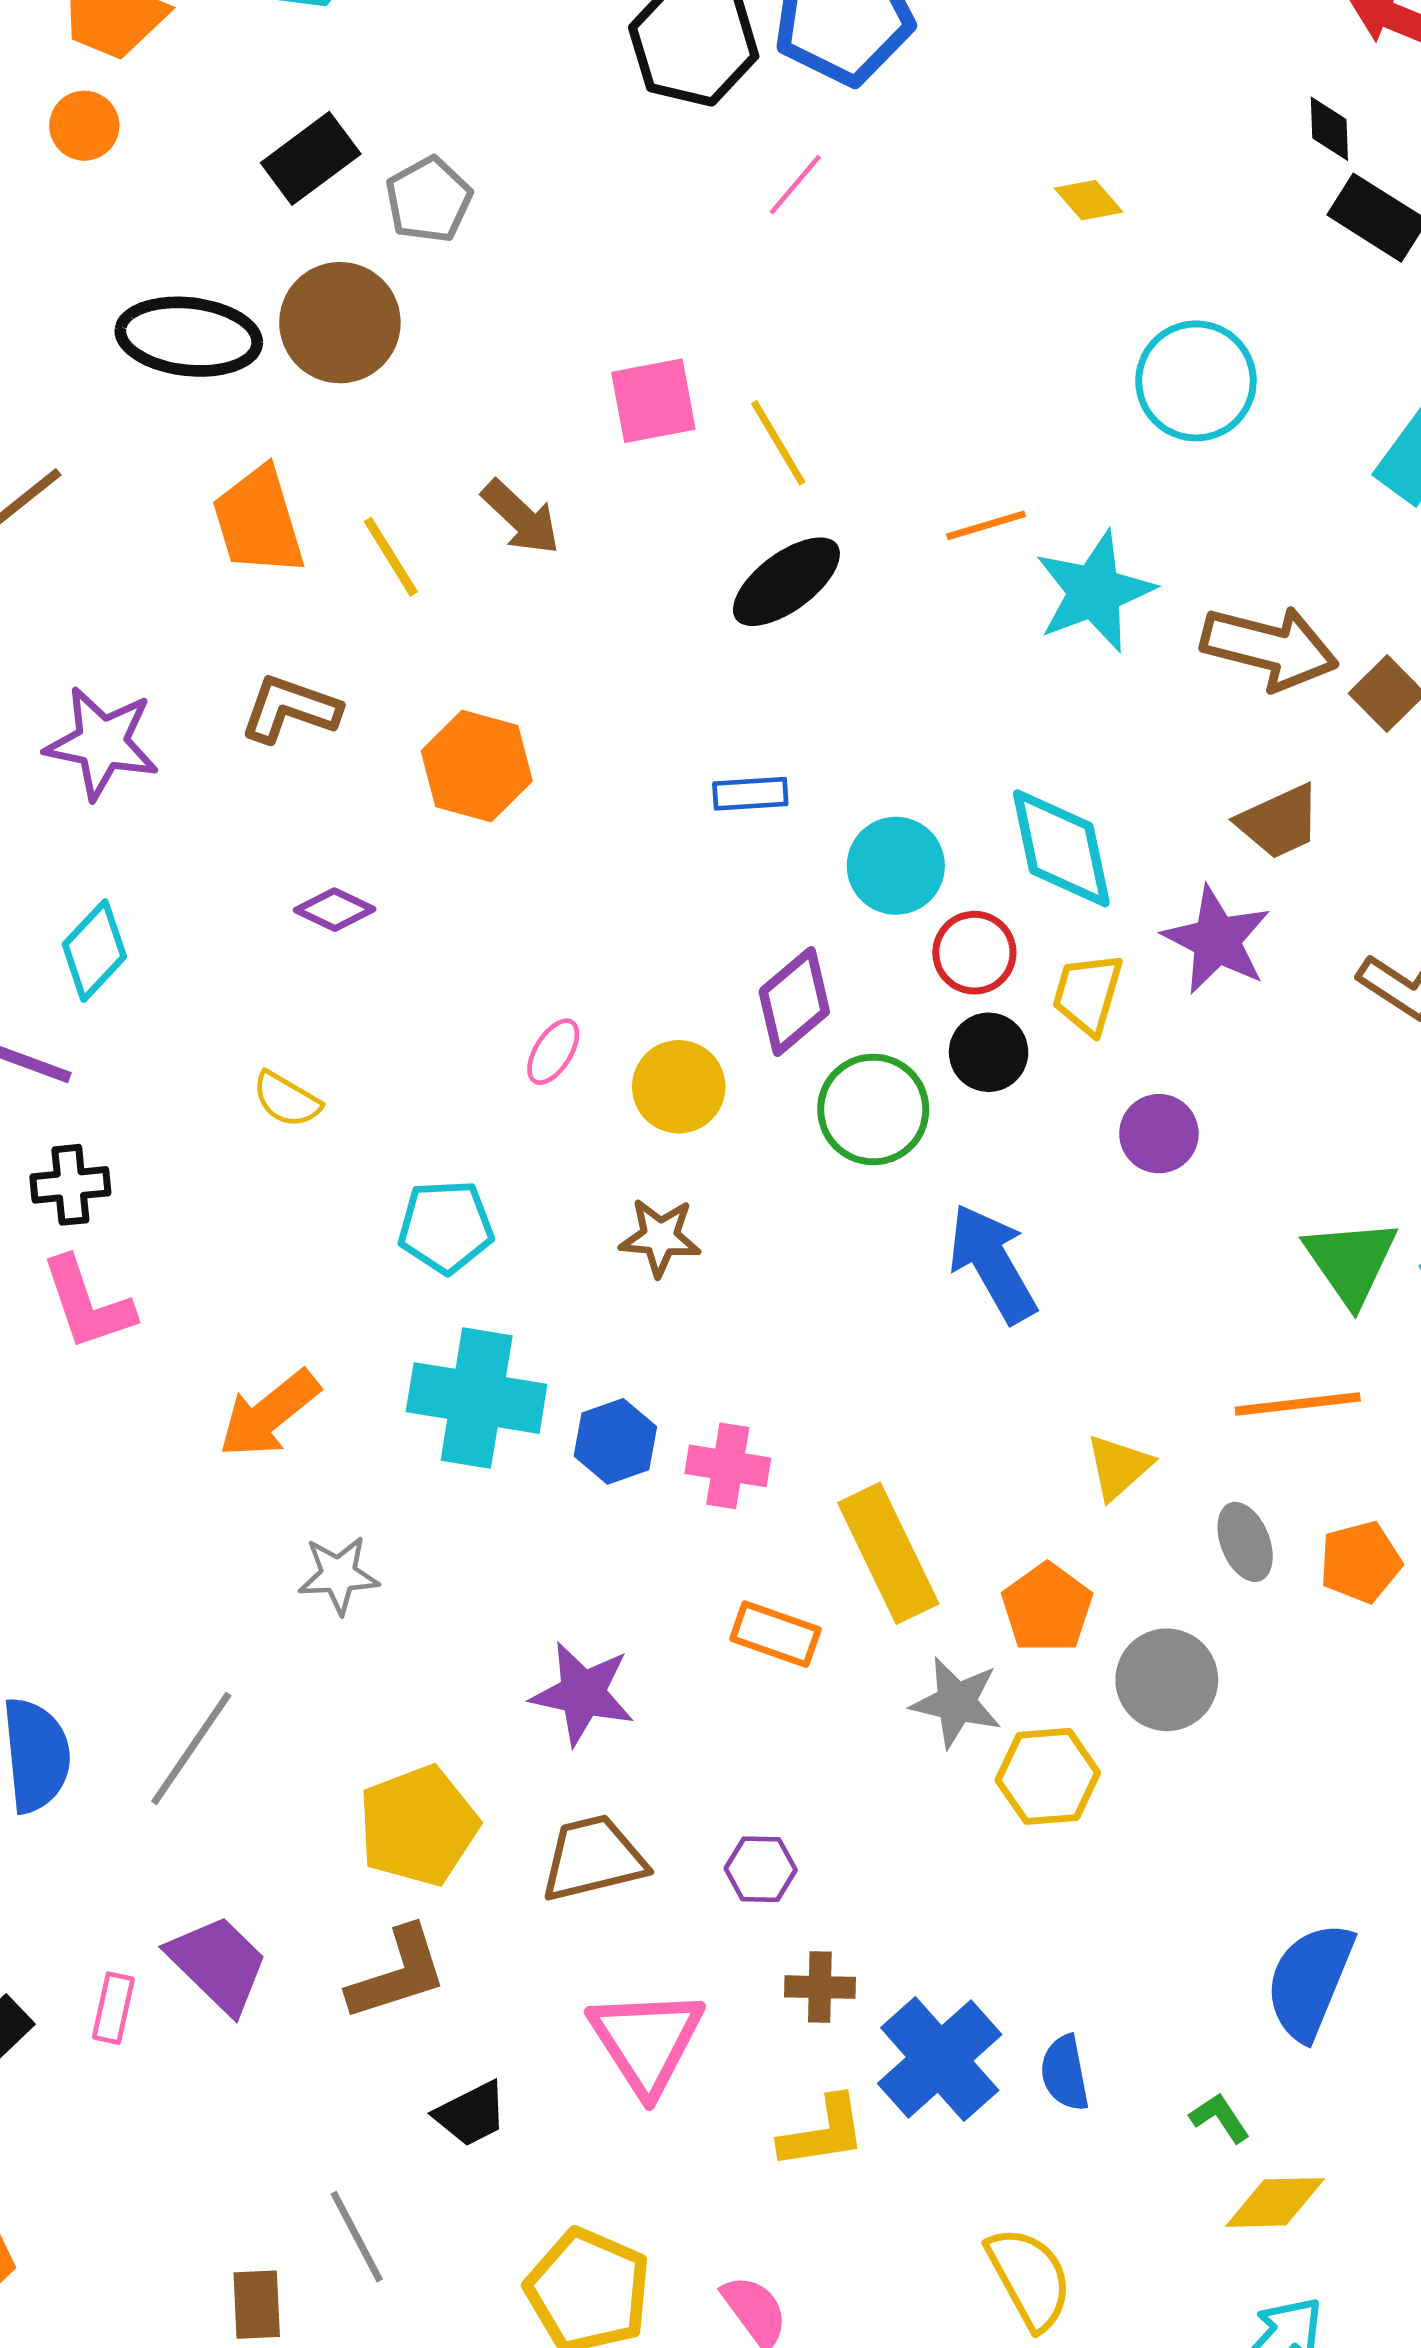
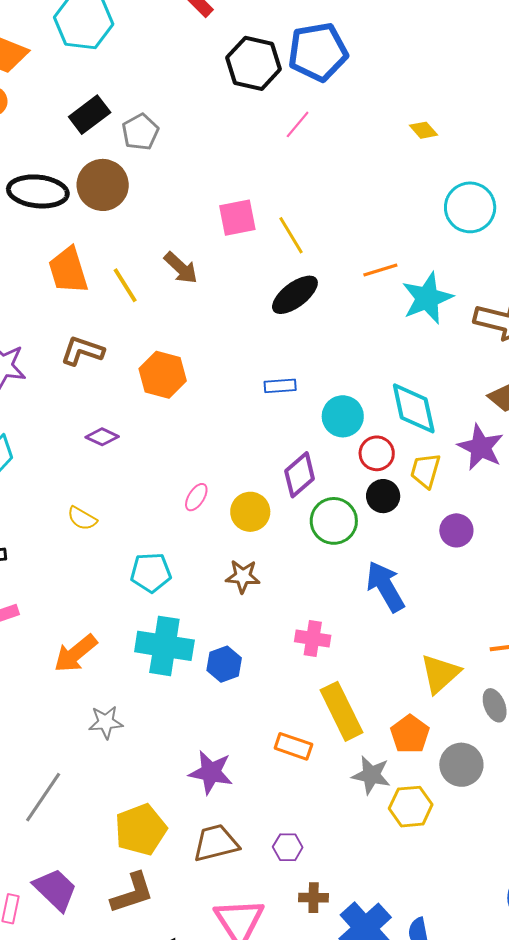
pink cross: (728, 1466) -> (313, 639), moved
yellow triangle: (1119, 1467) -> (440, 674), size x1.4

